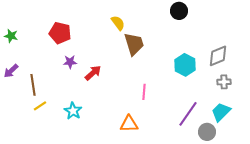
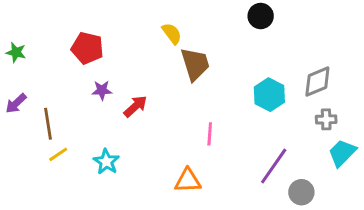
cyan trapezoid: (221, 112) -> (342, 153), moved

